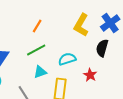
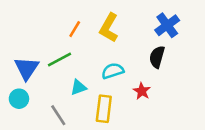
yellow L-shape: (81, 25) -> (109, 28), moved
green line: (36, 50) -> (60, 59), moved

